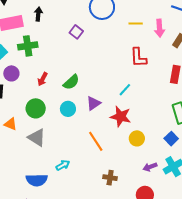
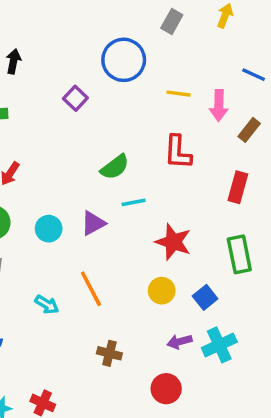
green semicircle: (71, 82) -> (115, 167), moved
cyan line: (125, 90) -> (134, 202), moved, turned 32
red star: (121, 117) -> (173, 242), moved
blue square: (171, 139) -> (205, 297), moved
cyan arrow: (63, 165) -> (47, 305), moved, turned 56

